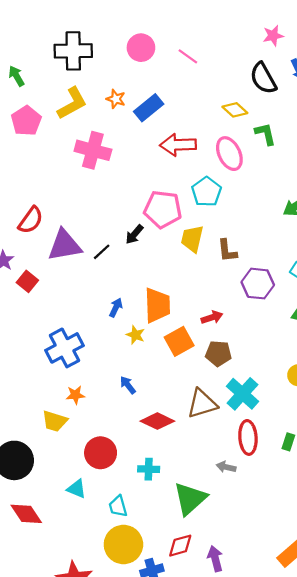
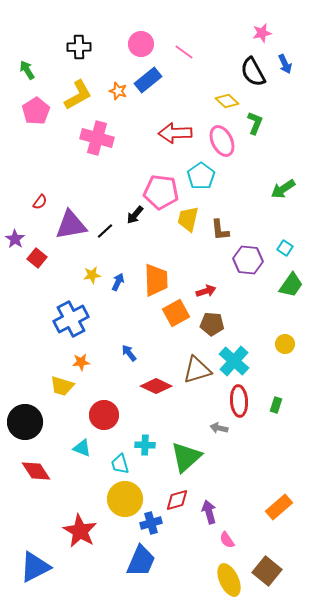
black cross: (73, 51) -> (79, 47), size x0.7
blue rectangle: (149, 108) -> (148, 80), moved
green L-shape: (265, 134) -> (255, 123), turned 35
red semicircle: (31, 220) -> (40, 202), size x0.6
yellow star: (135, 335) -> (92, 275), moved, turned -30
cyan cross: (149, 469) -> (145, 445), moved

